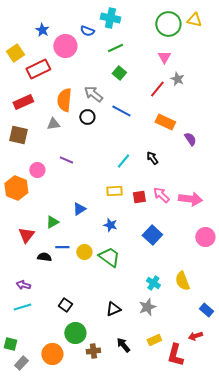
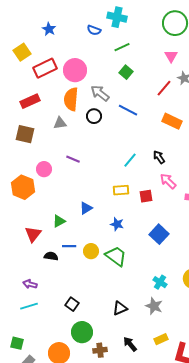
pink circle: (65, 46) -> (75, 70), moved
pink arrow: (161, 195) -> (168, 181), moved
gray star: (147, 307) -> (154, 306), turned -30

